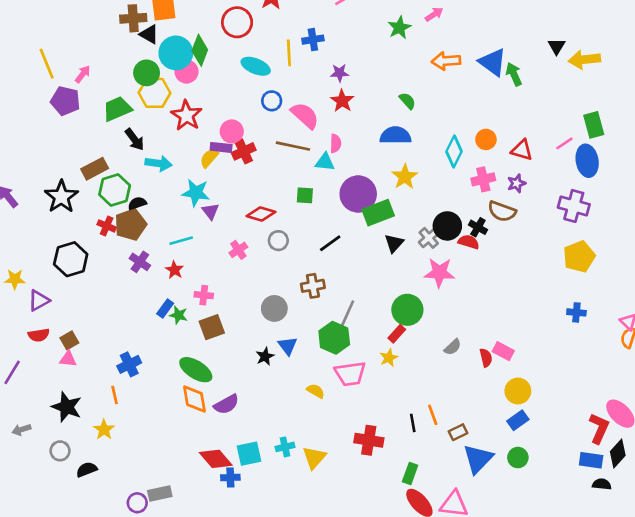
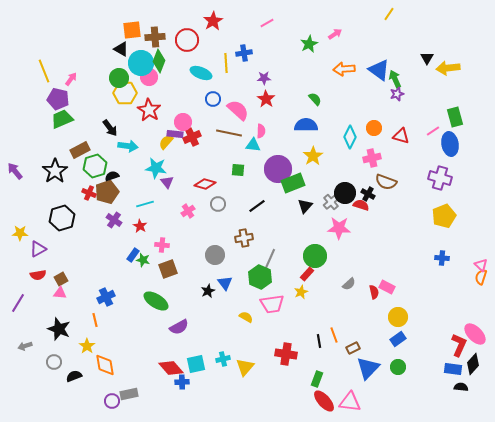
brown cross: (133, 18) -> (155, 37), moved
green trapezoid: (117, 109) -> (62, 119), moved
purple star: (517, 183) -> (397, 94), moved
orange diamond: (194, 399) -> (105, 365), moved

